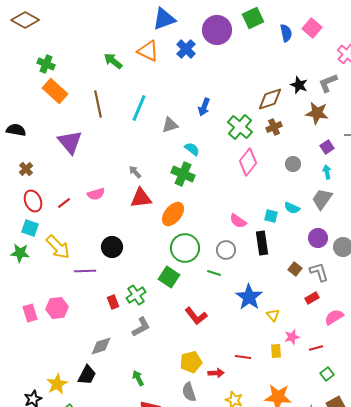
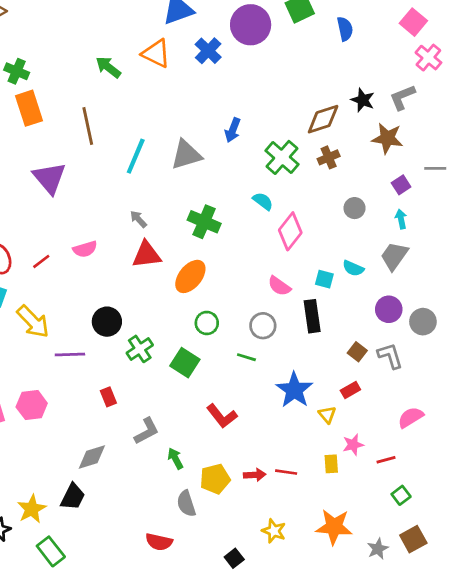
pink square: (312, 28) -> (413, 22), moved
orange rectangle: (55, 91) -> (29, 108), turned 30
cyan line: (139, 108) -> (136, 156), moved
gray triangle: (170, 125) -> (186, 155), size x1.4
cyan semicircle: (192, 149) -> (263, 201), moved
pink diamond: (248, 162) -> (290, 231), moved
green circle: (185, 248) -> (207, 323), size x0.6
green cross: (136, 295) -> (140, 349), moved
red rectangle: (312, 298) -> (350, 390), moved
red arrow: (216, 373) -> (255, 475), moved
green arrow: (138, 378) -> (175, 458), moved
gray semicircle: (189, 392) -> (186, 504), moved

